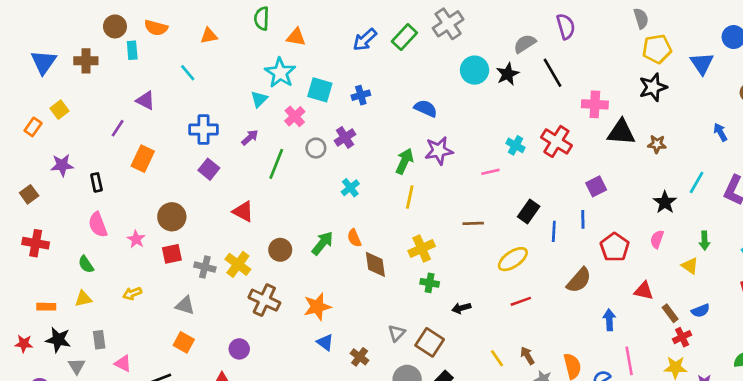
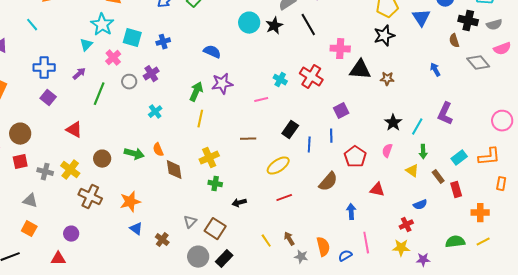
cyan line: (697, 182) -> (417, 127), moved
green arrow: (323, 243) -> (134, 154), turned 66
brown rectangle: (670, 313) -> (438, 177), moved

